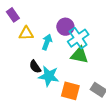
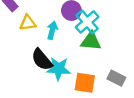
black semicircle: (35, 67) -> (42, 60), size x1.5

